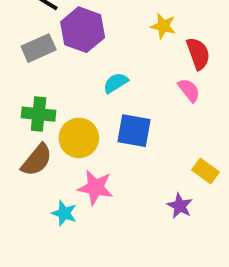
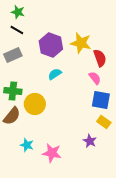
yellow star: (163, 26) -> (81, 43), size x1.5
purple hexagon: (83, 30) -> (51, 45), moved
blue square: (134, 131) -> (101, 100), moved
pink star: (95, 187) -> (52, 153), moved

